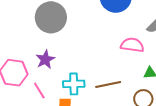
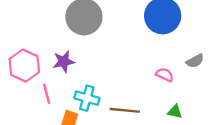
pink semicircle: (132, 45) -> (165, 75), size x0.7

